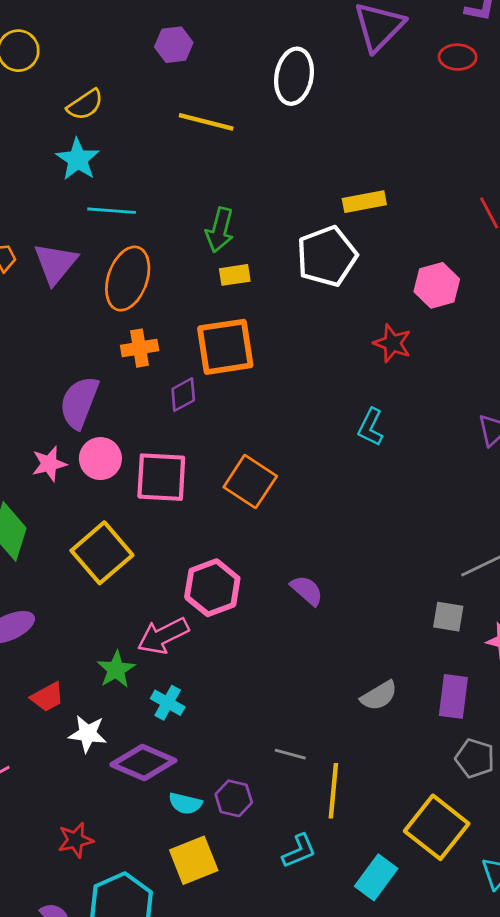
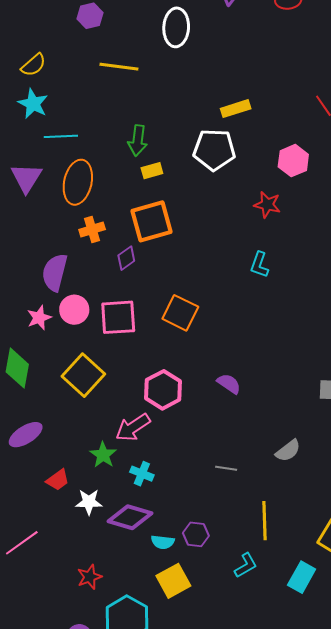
white pentagon: (327, 256) -> (214, 150), turned 30
gray line: (290, 754) -> (226, 468), moved

